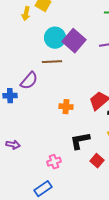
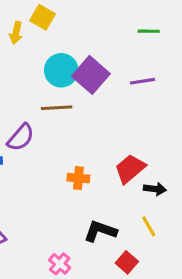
black L-shape: (80, 141) -> (100, 231), turned 30
pink cross: (54, 162) -> (60, 264), turned -32

